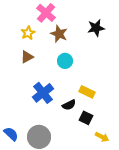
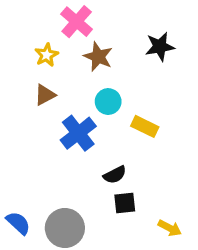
yellow rectangle: (87, 92) -> (145, 126), moved
blue cross: (43, 93) -> (78, 133), moved
black square: (86, 118) -> (125, 203), moved, turned -32

